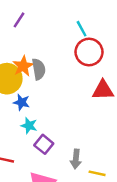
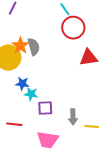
blue star: (21, 102) -> (22, 84), moved
purple square: (44, 144) -> (45, 108), turned -35

